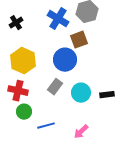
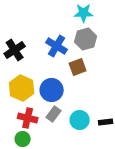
black cross: (16, 23) -> (15, 50), size x1.5
blue circle: (65, 60) -> (52, 90), moved
red cross: (18, 91) -> (28, 118), moved

